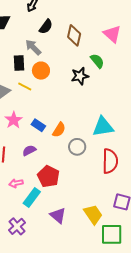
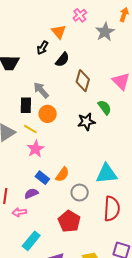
black semicircle: (46, 27) -> (62, 60), moved
pink star: (14, 120) -> (36, 149), moved
blue rectangle: (38, 125) -> (42, 178), moved
red pentagon: (48, 176) -> (69, 221), moved
pink arrow: (16, 183) -> (19, 212), moved

